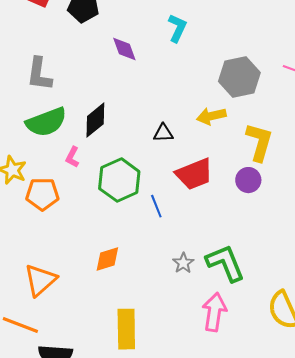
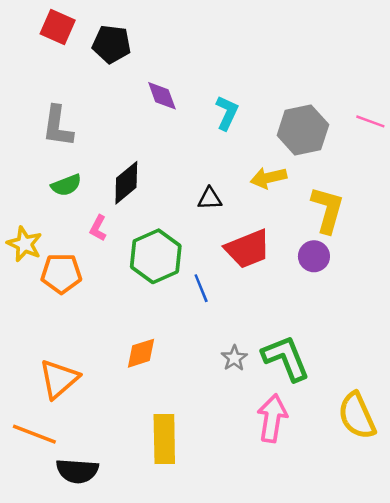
cyan L-shape: (177, 28) -> (227, 113), moved
green semicircle: (46, 122) -> (66, 185), size x0.6

